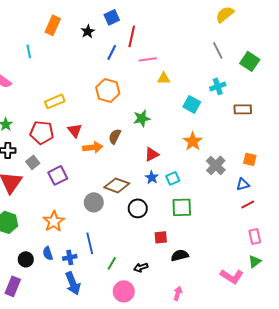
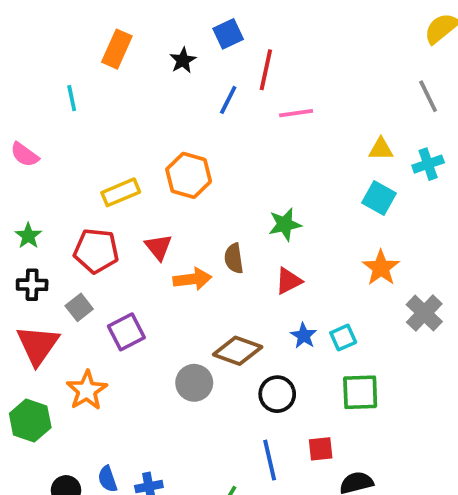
yellow triangle: (164, 78) -> (381, 149), moved
orange hexagon: (108, 90) -> (189, 175), moved
brown semicircle: (115, 136) -> (234, 258), turned -35
red triangle: (152, 154) -> (289, 281), moved
orange star: (54, 221) -> (87, 390), moved
blue line: (90, 243) -> (270, 460), moved

